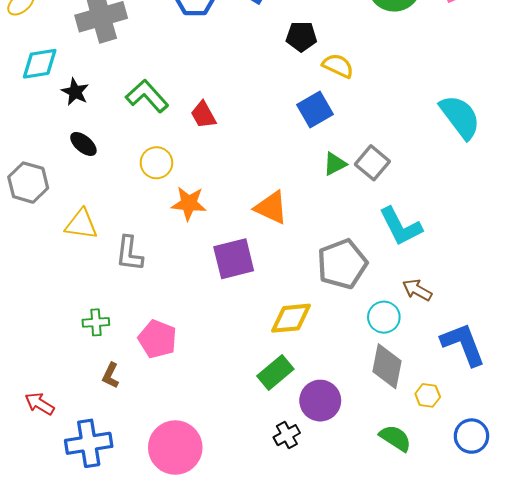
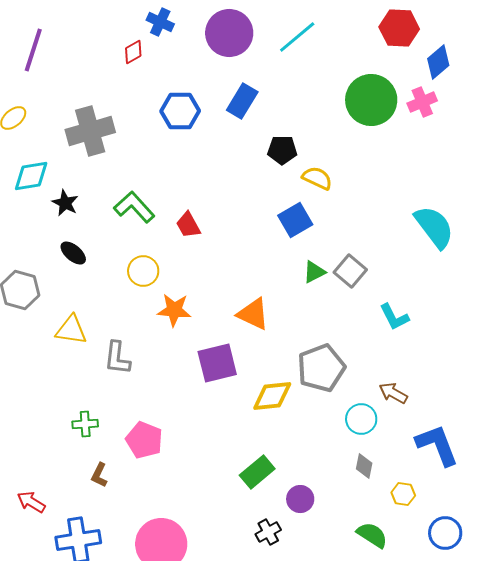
cyan L-shape: (401, 226) -> (394, 317), moved, size x0.7
yellow diamond: (291, 318) -> (272, 396), moved
gray diamond: (387, 366) -> (364, 466), size x0.6
purple circle: (320, 401) -> (300, 499), size x0.7

